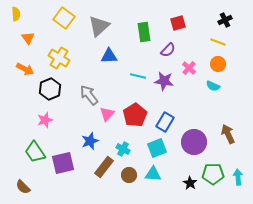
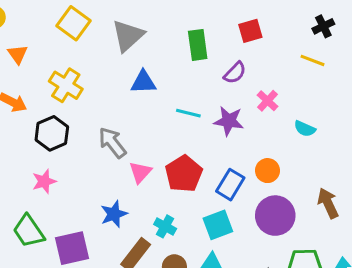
orange circle: (218, 64) -> (267, 171), moved

